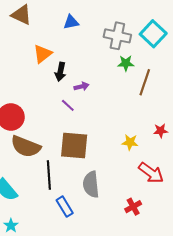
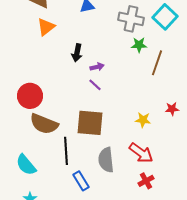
orange triangle: (43, 54) -> (46, 27), moved
purple line: (68, 105) -> (95, 85), moved
red arrow: (151, 173) -> (141, 153), moved

